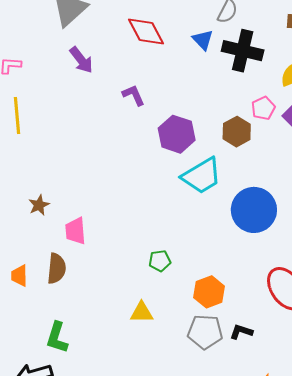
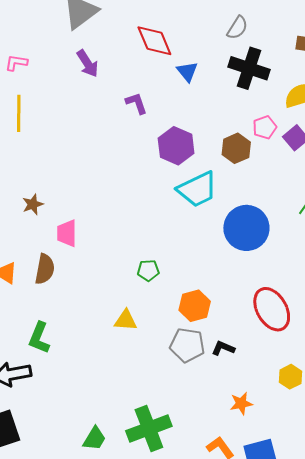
blue triangle: (203, 40) -> (187, 72), moved

